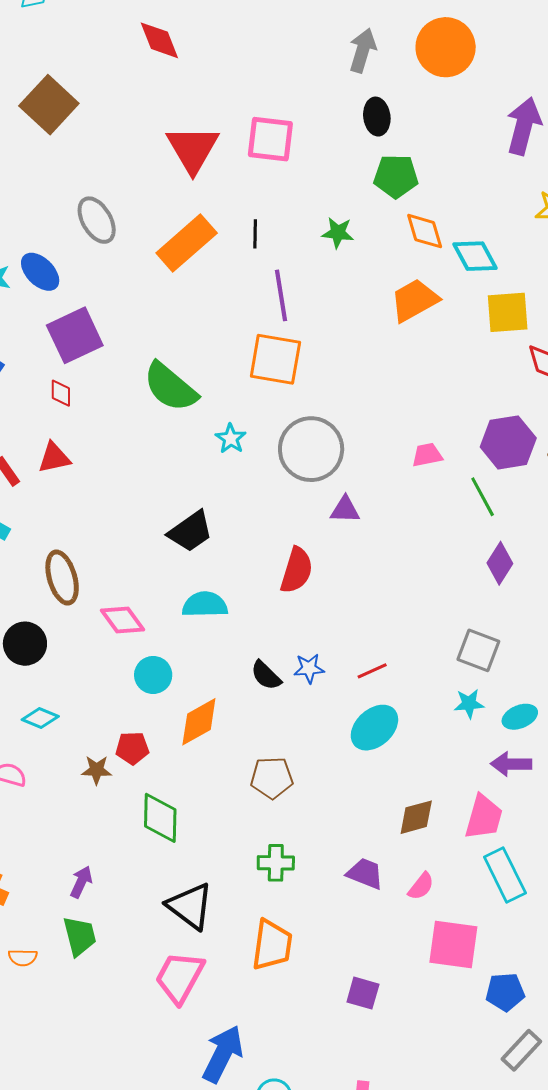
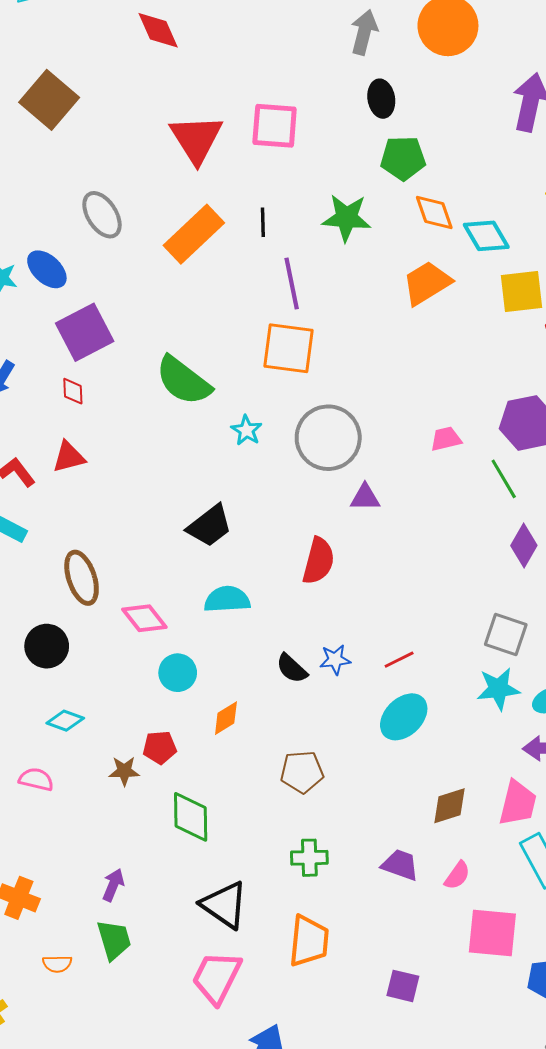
green star: (338, 233) -> (347, 218), size x1.5
cyan star: (469, 704) -> (498, 689), size x1.4
orange diamond: (199, 722) -> (226, 718), size x0.7

